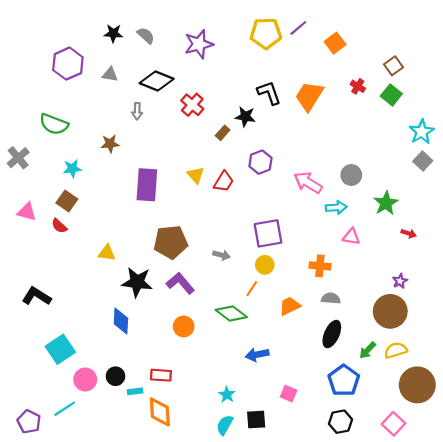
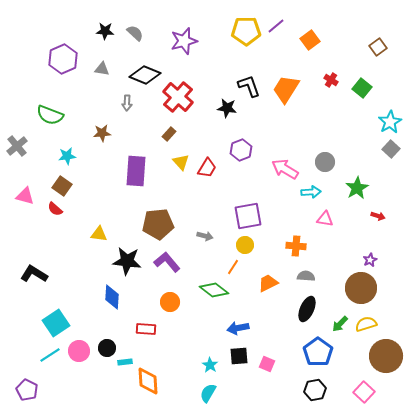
brown square: (393, 66) -> (378, 47), moved
red cross: (192, 105) -> (178, 97), size x1.4
brown rectangle: (223, 133) -> (169, 134), moved
red rectangle: (161, 375) -> (146, 329), moved
cyan line: (65, 409) -> (50, 355), moved
black square: (256, 419) -> (239, 356), moved

